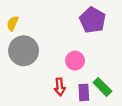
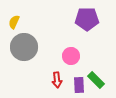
purple pentagon: (93, 20) -> (87, 19), turned -30

